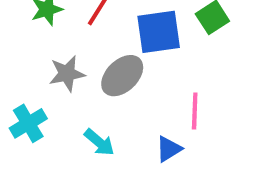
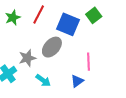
blue square: (159, 32) -> (68, 24), turned 35
gray star: (67, 74) -> (27, 58), moved

